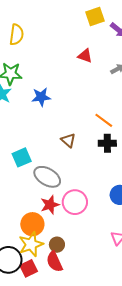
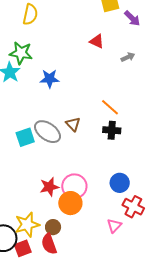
gray ellipse: (47, 177) -> (47, 132), moved
orange circle: (32, 224) -> (70, 203), moved

